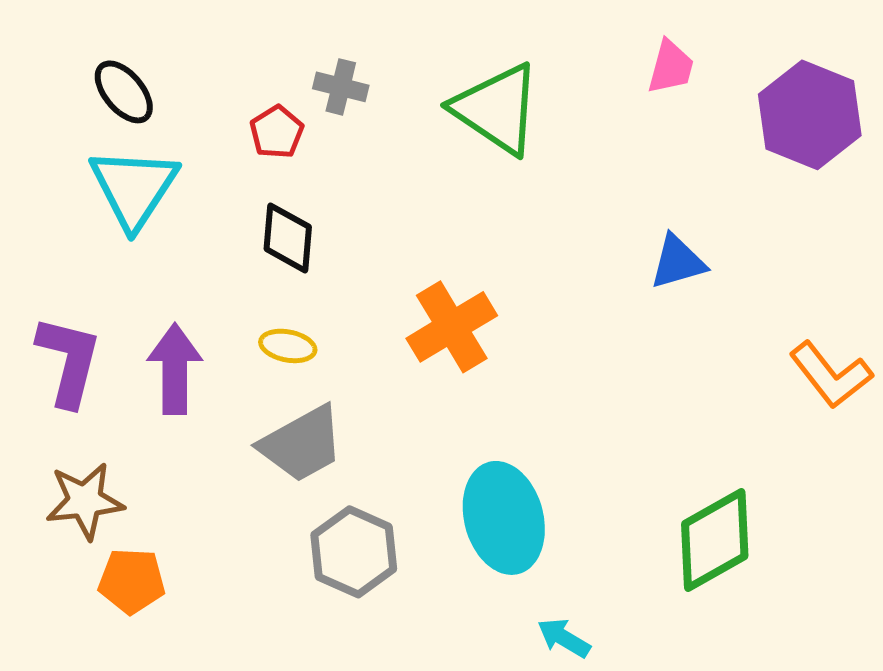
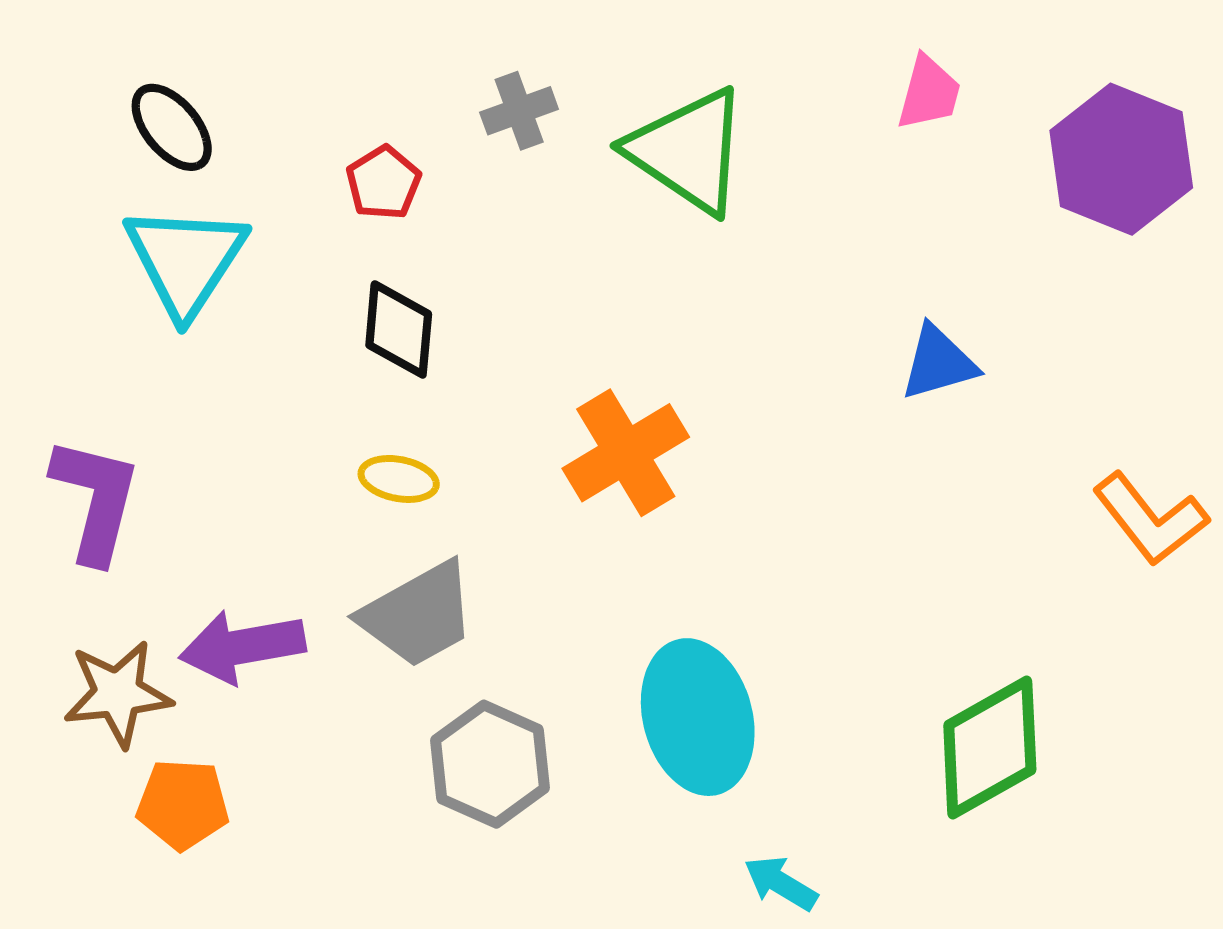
gray cross: (341, 87) -> (519, 111), moved, turned -34
purple arrow: (175, 369) -> (242, 646), moved, turned -100

